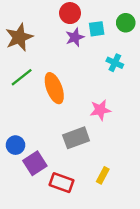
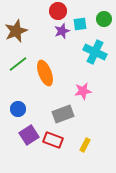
cyan cross: (115, 63) -> (95, 52), size x1.6
blue circle: (15, 145) -> (18, 109), moved
red rectangle: (62, 183) -> (53, 140), moved

